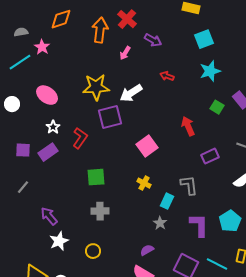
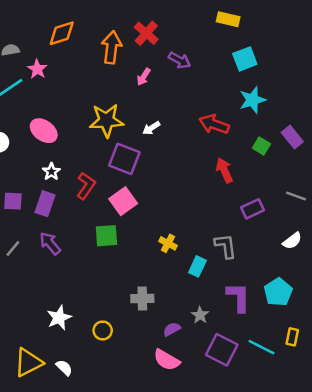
red arrow: (167, 76) -> (214, 124), moved, size x1.6
white arrow: (131, 93) -> (151, 128), size x0.6
purple square: (110, 117) -> (124, 159), turned 35
pink square: (147, 146) -> (123, 201), moved
purple rectangle: (48, 152) -> (45, 204), turned -36
gray cross: (100, 211) -> (142, 298), moved
purple arrow: (49, 216) -> (50, 243), moved
gray star: (160, 223) -> (200, 315), moved

